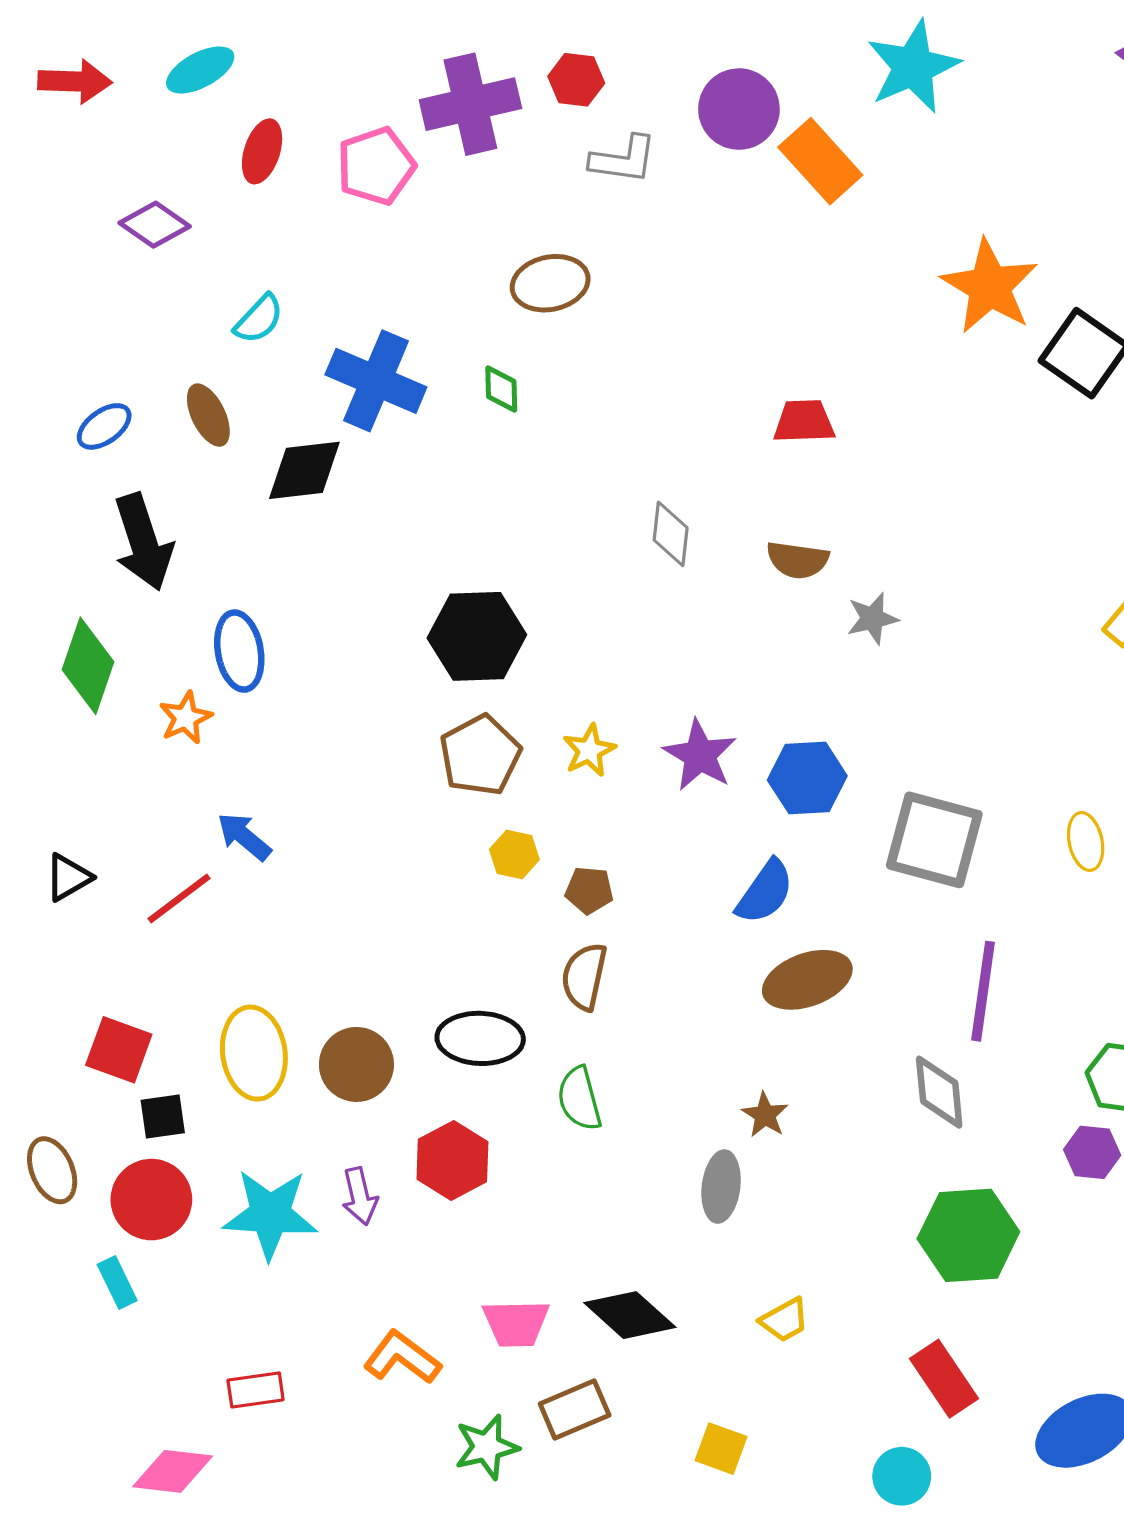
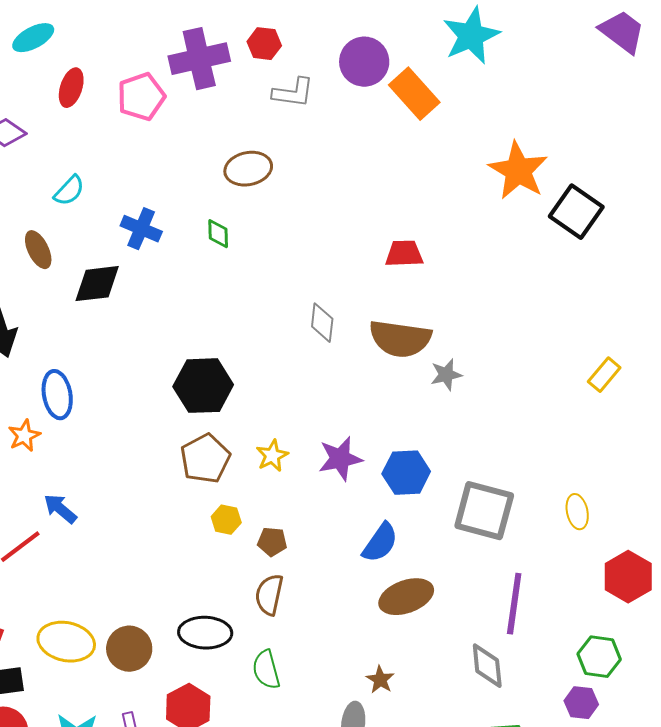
blue cross: (376, 381) -> (141, 229), size x0.7
brown semicircle: (798, 560) -> (400, 339), size x1.6
purple star: (700, 755) -> (340, 459), turned 30
yellow ellipse: (254, 1053) -> (66, 642), turned -70

